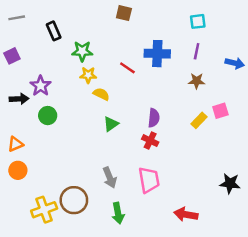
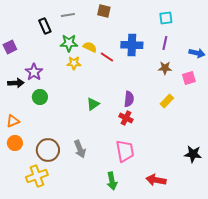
gray line: (17, 18) -> (68, 15), moved
yellow semicircle: (101, 94) -> (90, 47), moved
pink square: (220, 111) -> (189, 78), moved
gray arrow: (110, 177) -> (80, 149), moved
brown circle: (74, 200) -> (48, 150), moved
green arrow: (118, 213) -> (112, 181), moved

